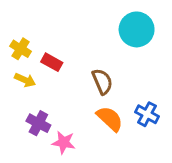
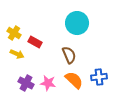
cyan circle: (137, 29) -> (77, 23), moved
blue cross: (147, 114) -> (99, 77), turned -35
pink star: (64, 142) -> (48, 83), moved

